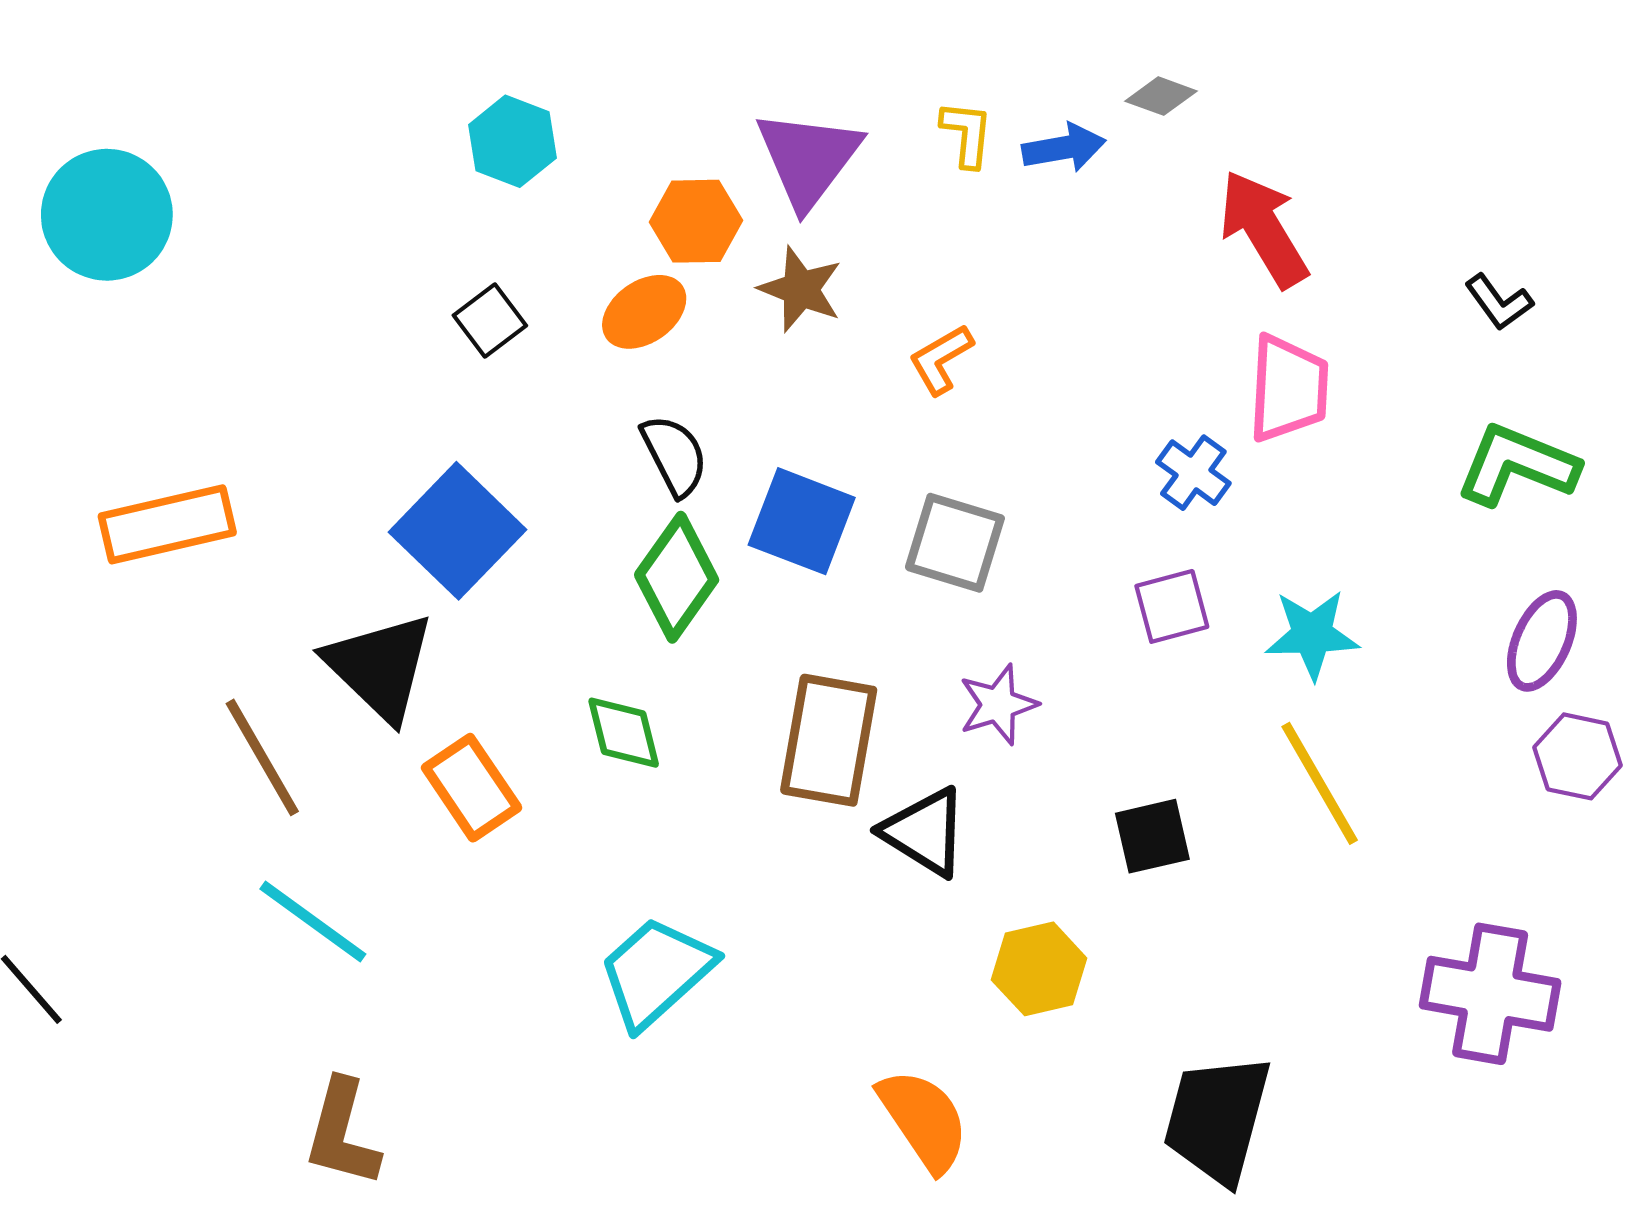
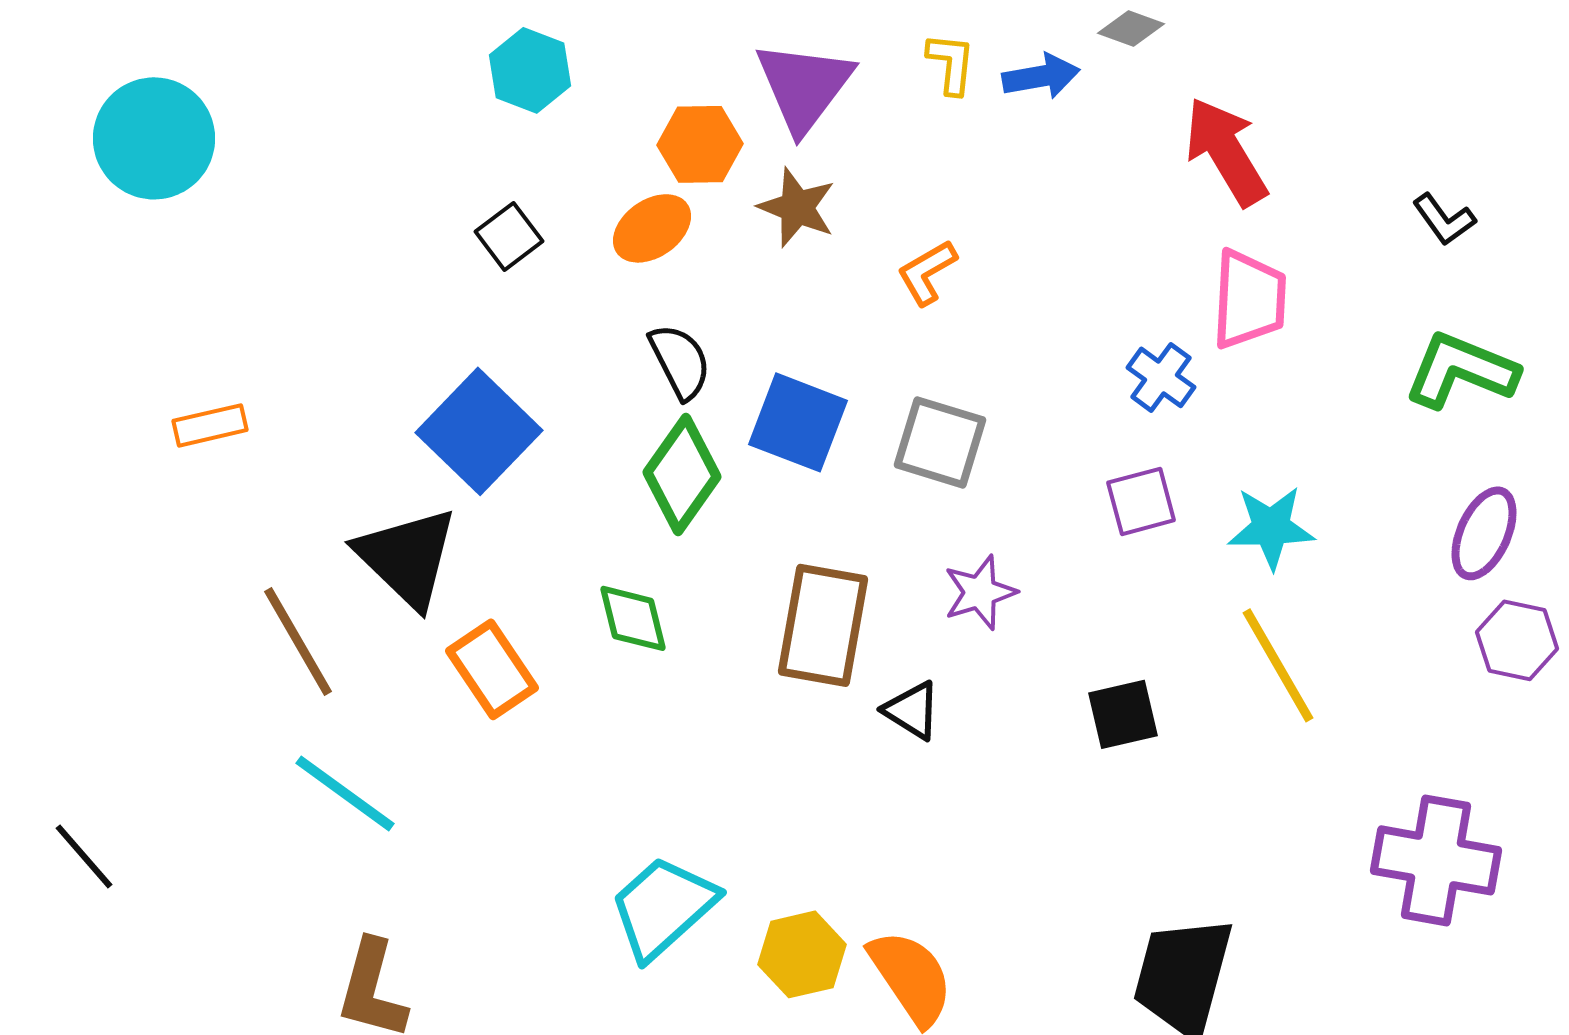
orange rectangle: (167, 524) -> (210, 425), size x0.6
black triangle: (925, 832) -> (912, 710), size x0.7
yellow hexagon: (1039, 969) -> (802, 954), moved
cyan trapezoid: (656, 972) -> (663, 907), moved

